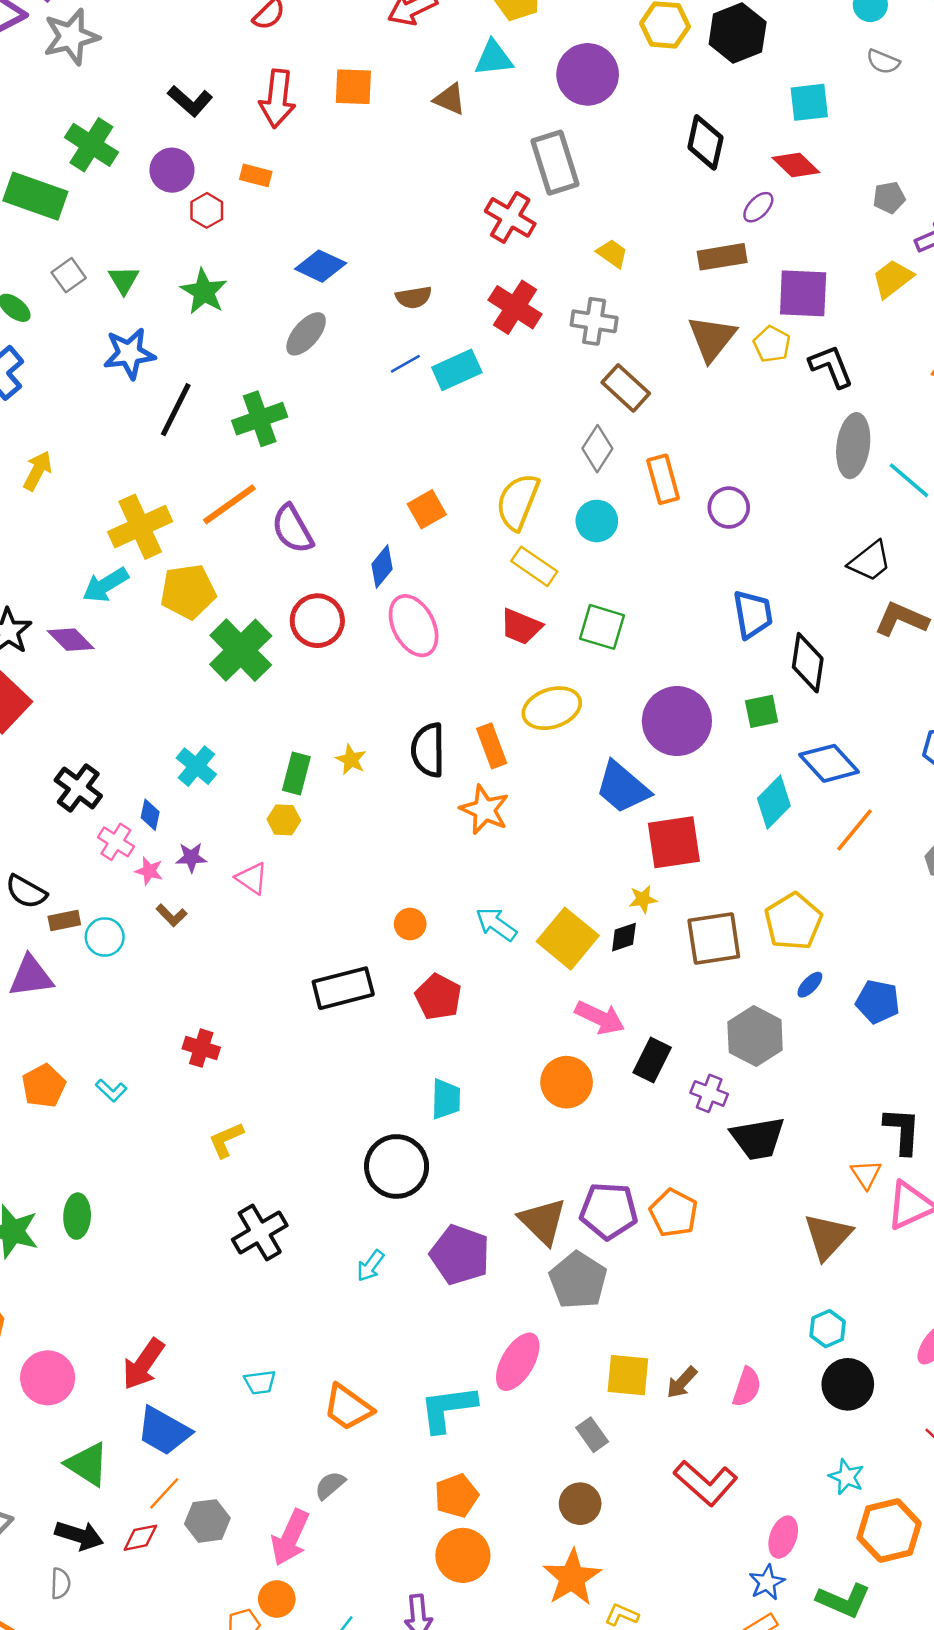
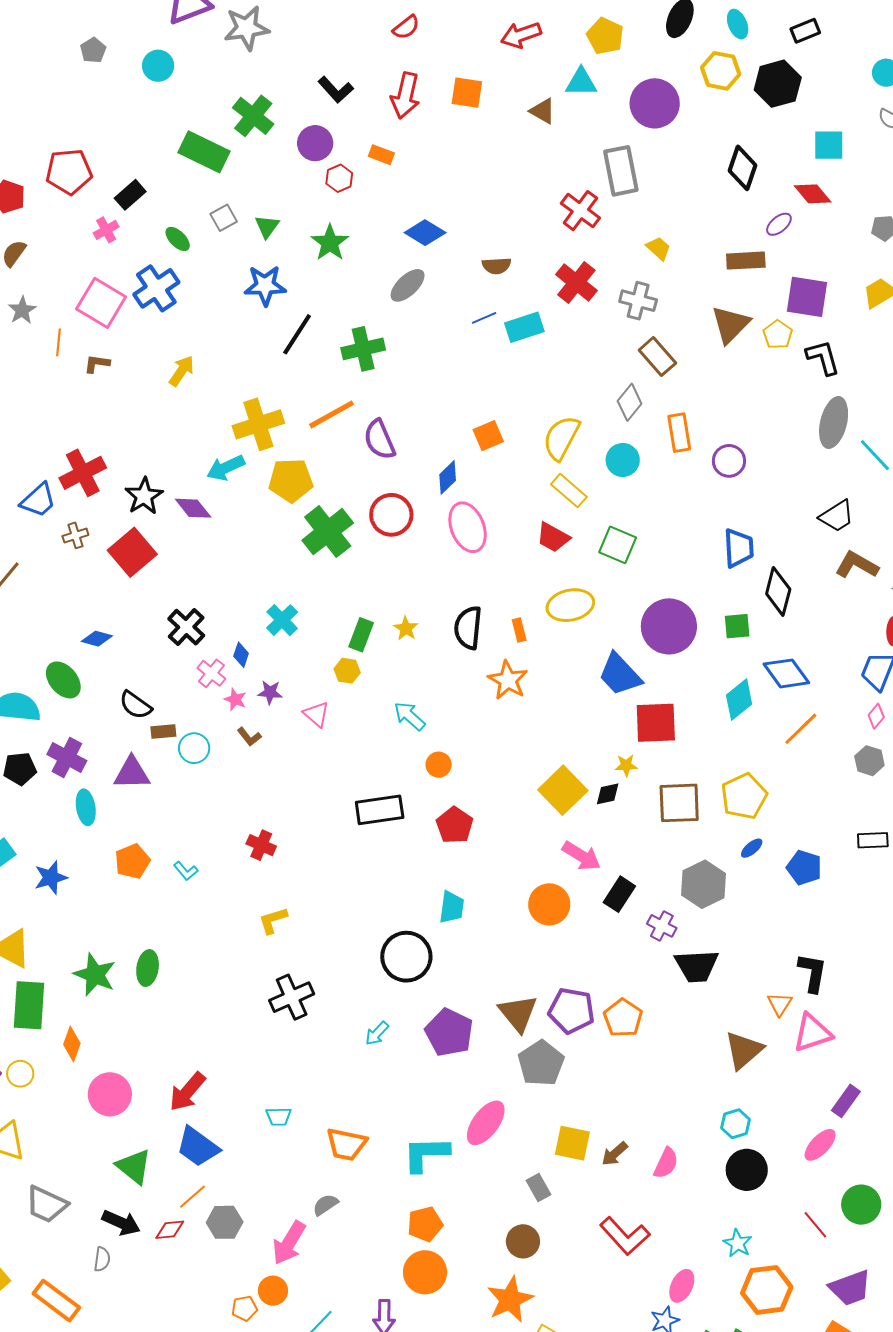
orange rectangle: (492, 746) -> (519, 630), size x0.7
cyan arrow: (496, 924) -> (410, 716), moved
orange trapezoid: (348, 1407) -> (346, 1144), turned -30

